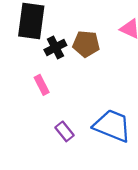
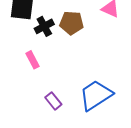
blue trapezoid: (112, 126) -> (96, 95), turned -54

